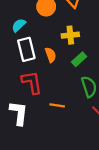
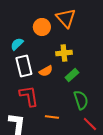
orange semicircle: (51, 55) -> (46, 71), turned 80

